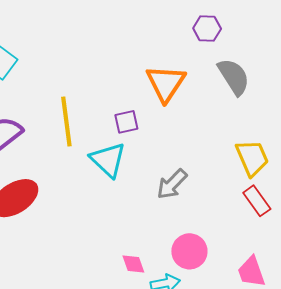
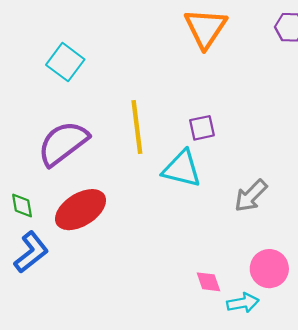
orange triangle: (166, 83) -> (205, 28), moved
cyan triangle: (108, 160) -> (182, 169), turned -30

